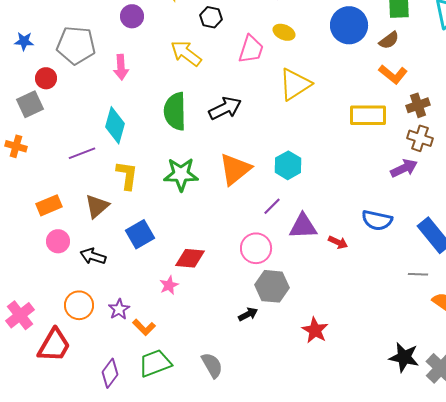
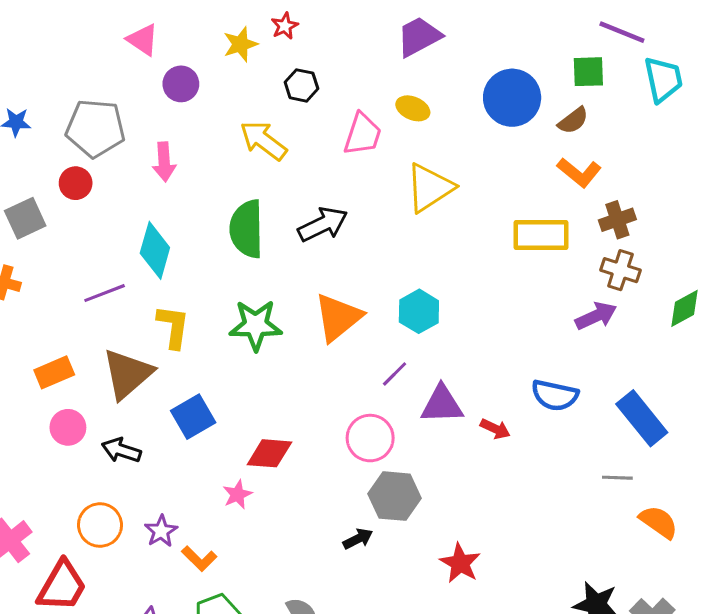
red circle: (46, 78) -> (76, 183), moved
brown triangle: (97, 206) -> (127, 374), size x1.4

